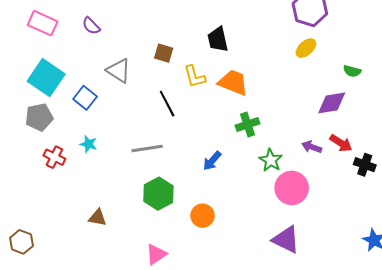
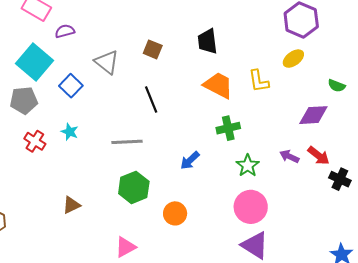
purple semicircle: (91, 26) -> (65, 31), moved, turned 114
yellow L-shape: (195, 76) -> (259, 81), moved
pink circle: (292, 188) -> (251, 207), moved
brown triangle: (98, 218) -> (71, 205), turned -42

